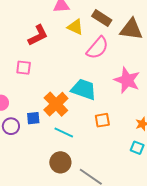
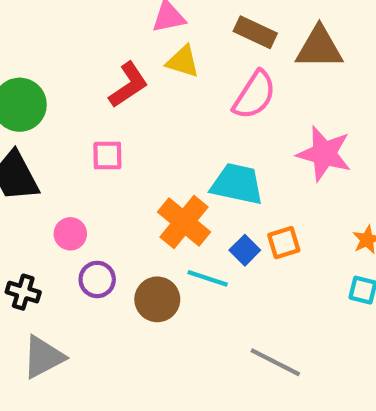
yellow triangle: (75, 27) -> (183, 62), moved
blue square: (33, 118) -> (245, 250), moved, turned -32
brown circle: (60, 162) -> (157, 299), moved

